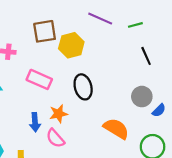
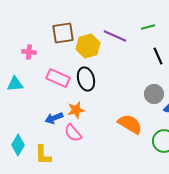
purple line: (100, 19) -> (115, 36), moved
black ellipse: (83, 87) -> (86, 79), moved
blue arrow: (35, 122) -> (54, 118), turned 72

